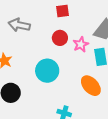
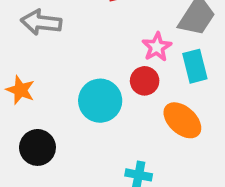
red circle: (60, 38) -> (145, 81), moved

